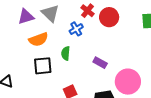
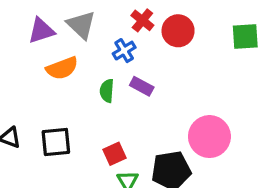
purple rectangle: (100, 63) -> (142, 86), moved
black square: (43, 66) -> (56, 142), moved

